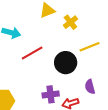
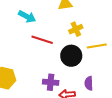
yellow cross: (70, 22) -> (76, 29), moved
red line: (32, 53) -> (42, 40), turned 35

